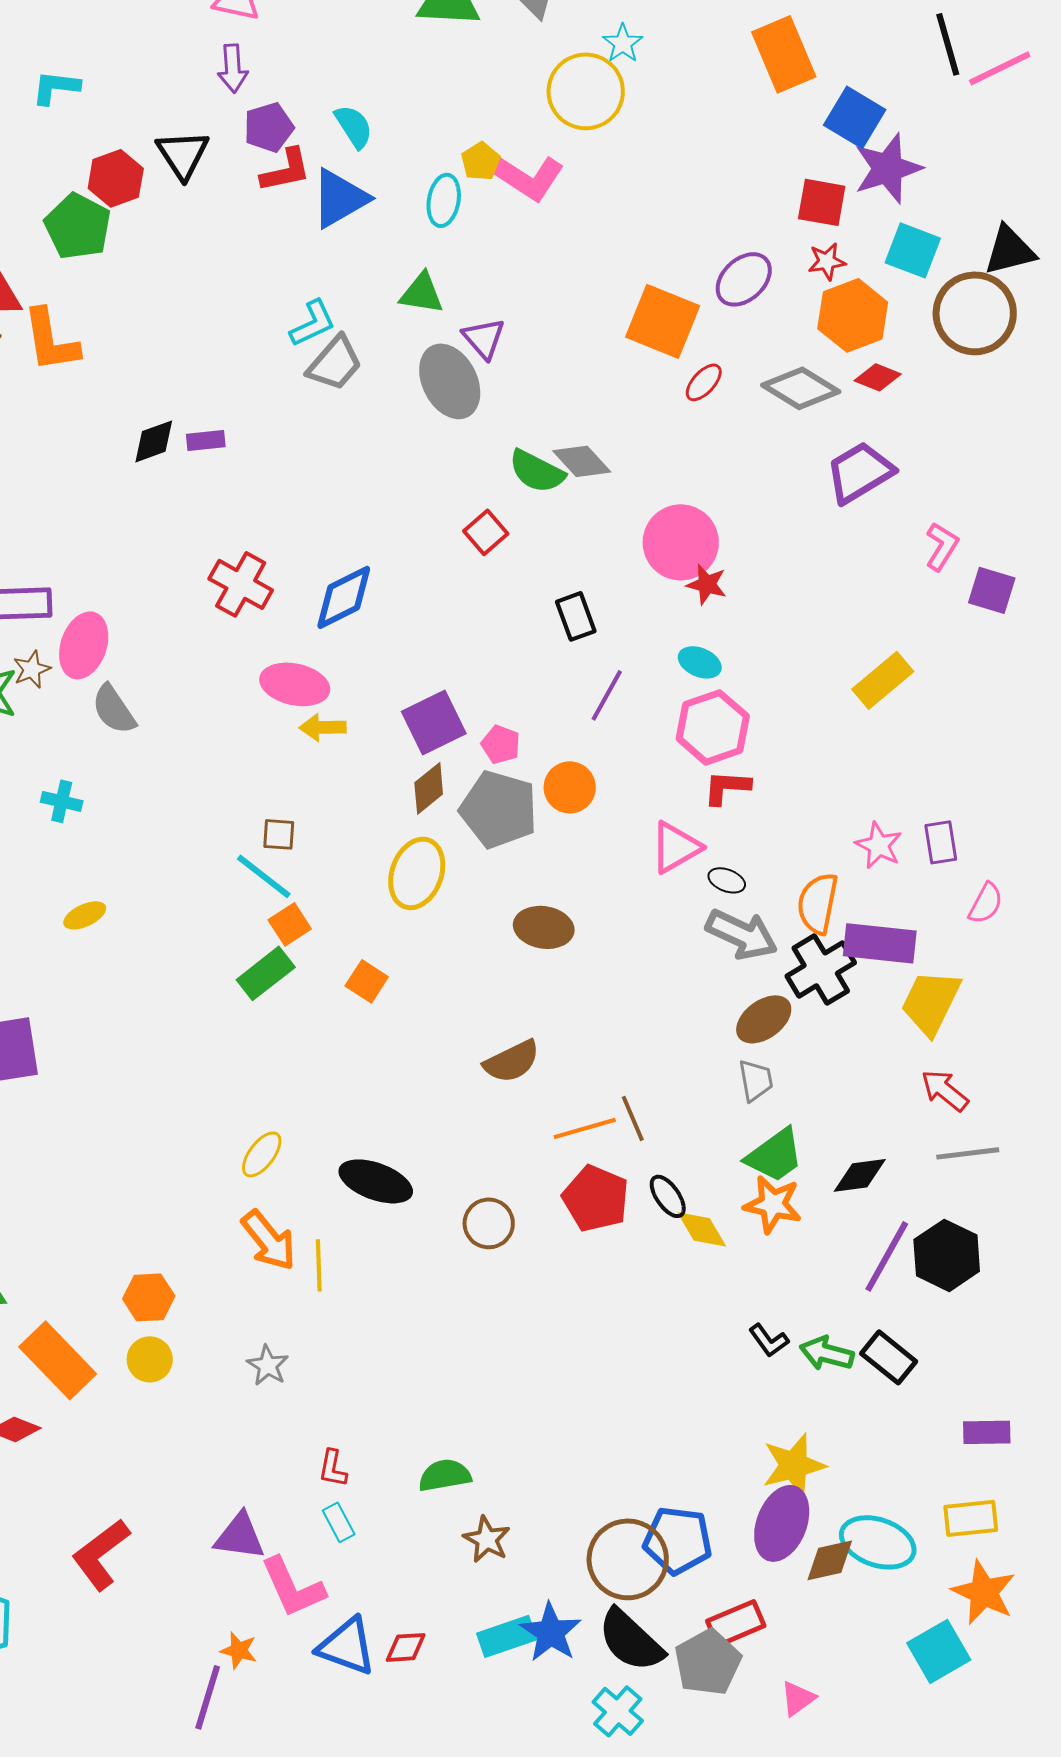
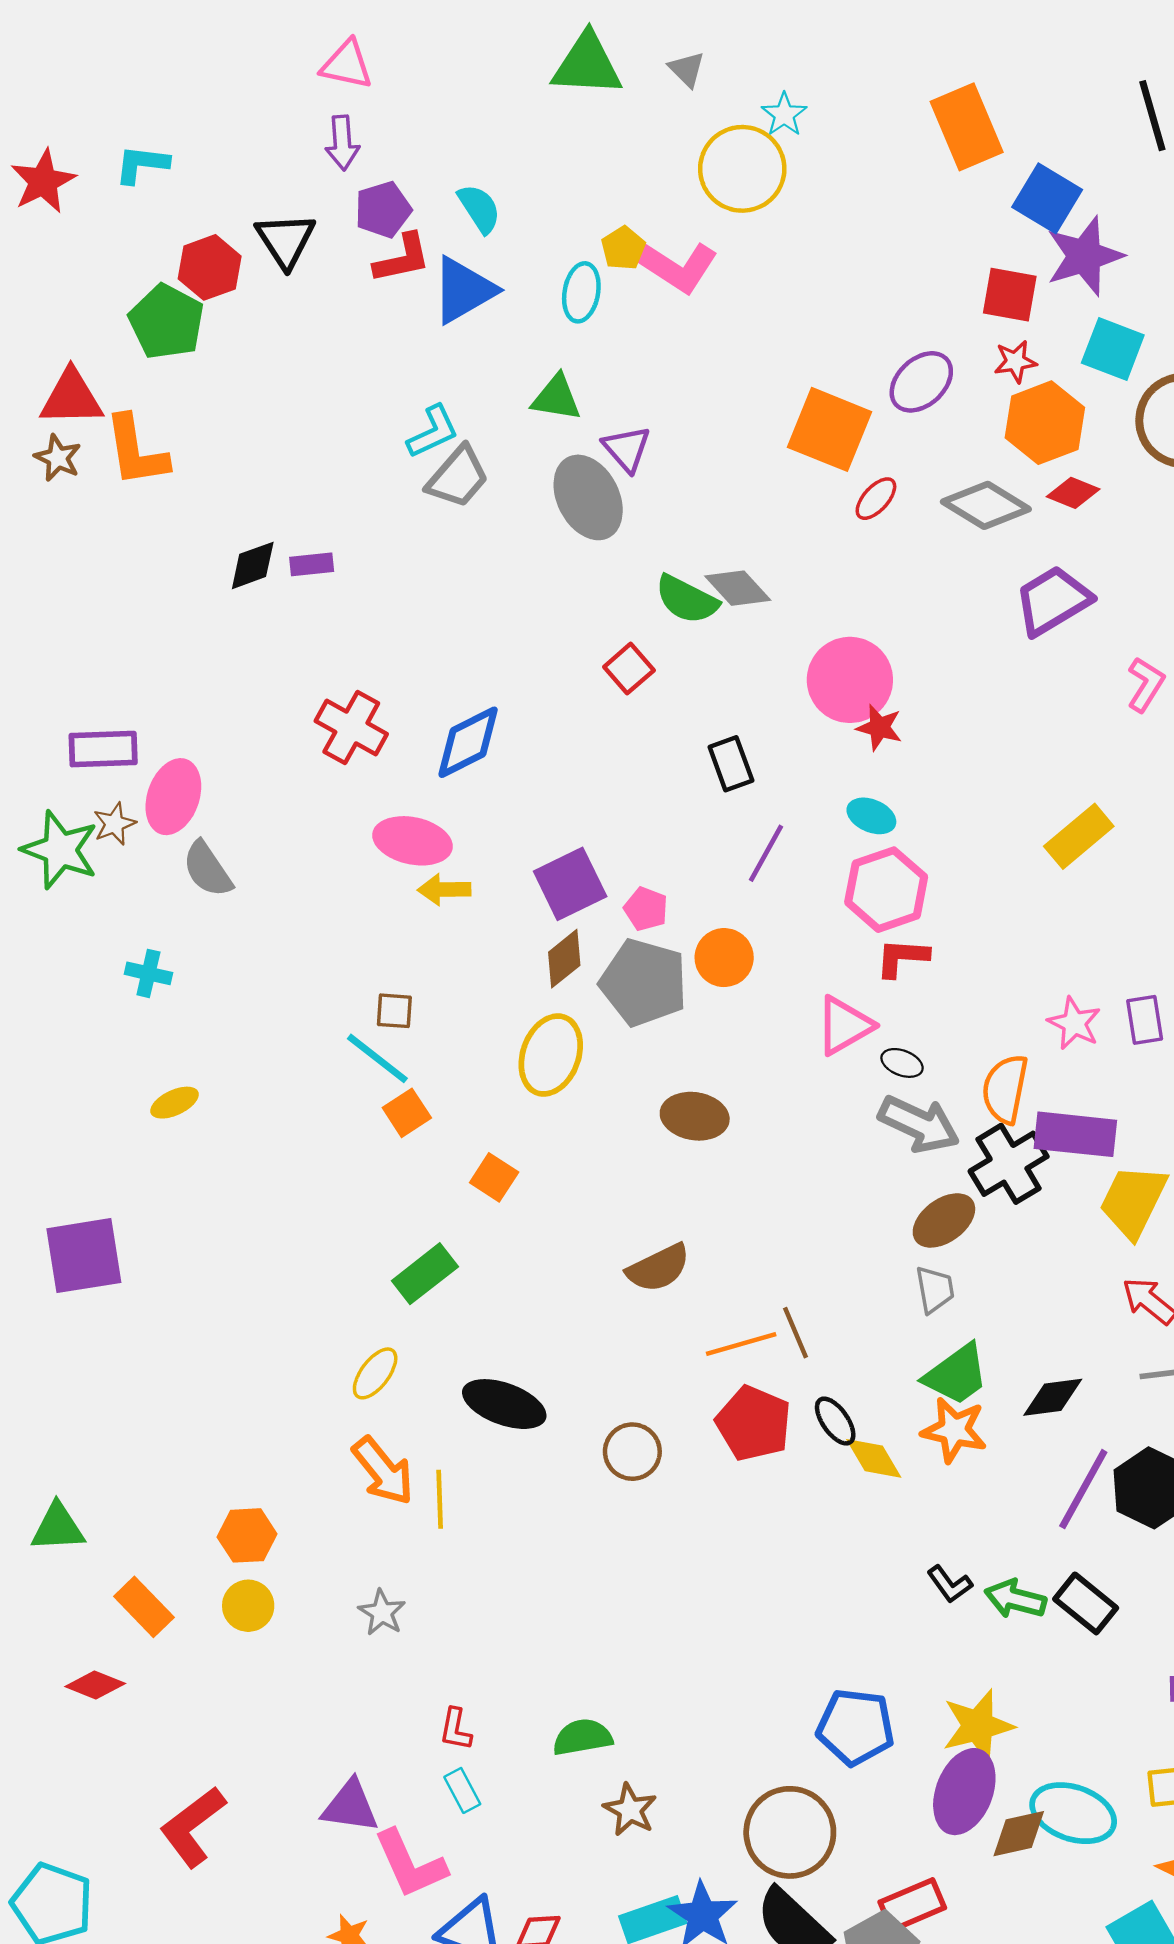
green rectangle: (266, 973) -> (425, 1274), moved
orange rectangle: (58, 1360) -> (144, 1607), size x0.7
blue pentagon: (678, 1540) -> (856, 1727), moved

